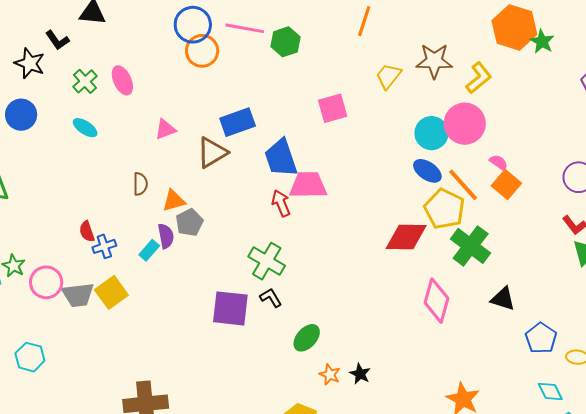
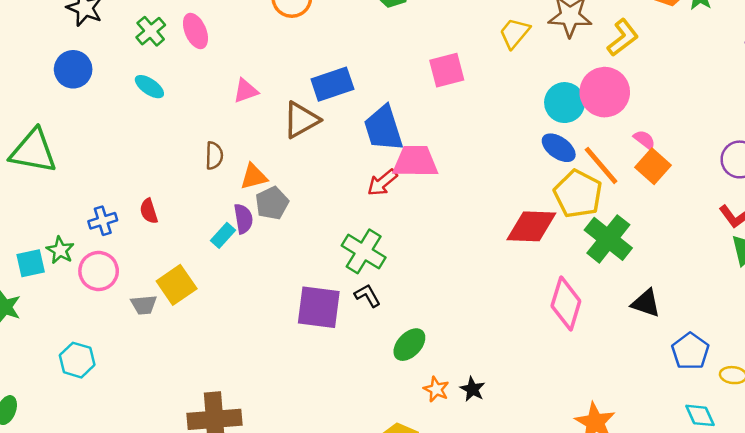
red arrow: (281, 203) -> (382, 183), turned -108
blue cross: (104, 246) -> (103, 221), moved
gray trapezoid: (78, 295) -> (144, 305), moved, size x0.7

